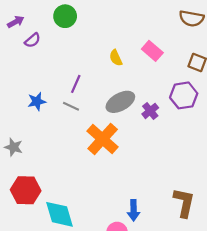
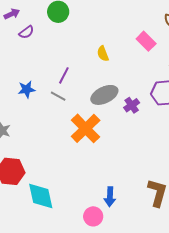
pink rectangle: (152, 51) -> (146, 41), moved

